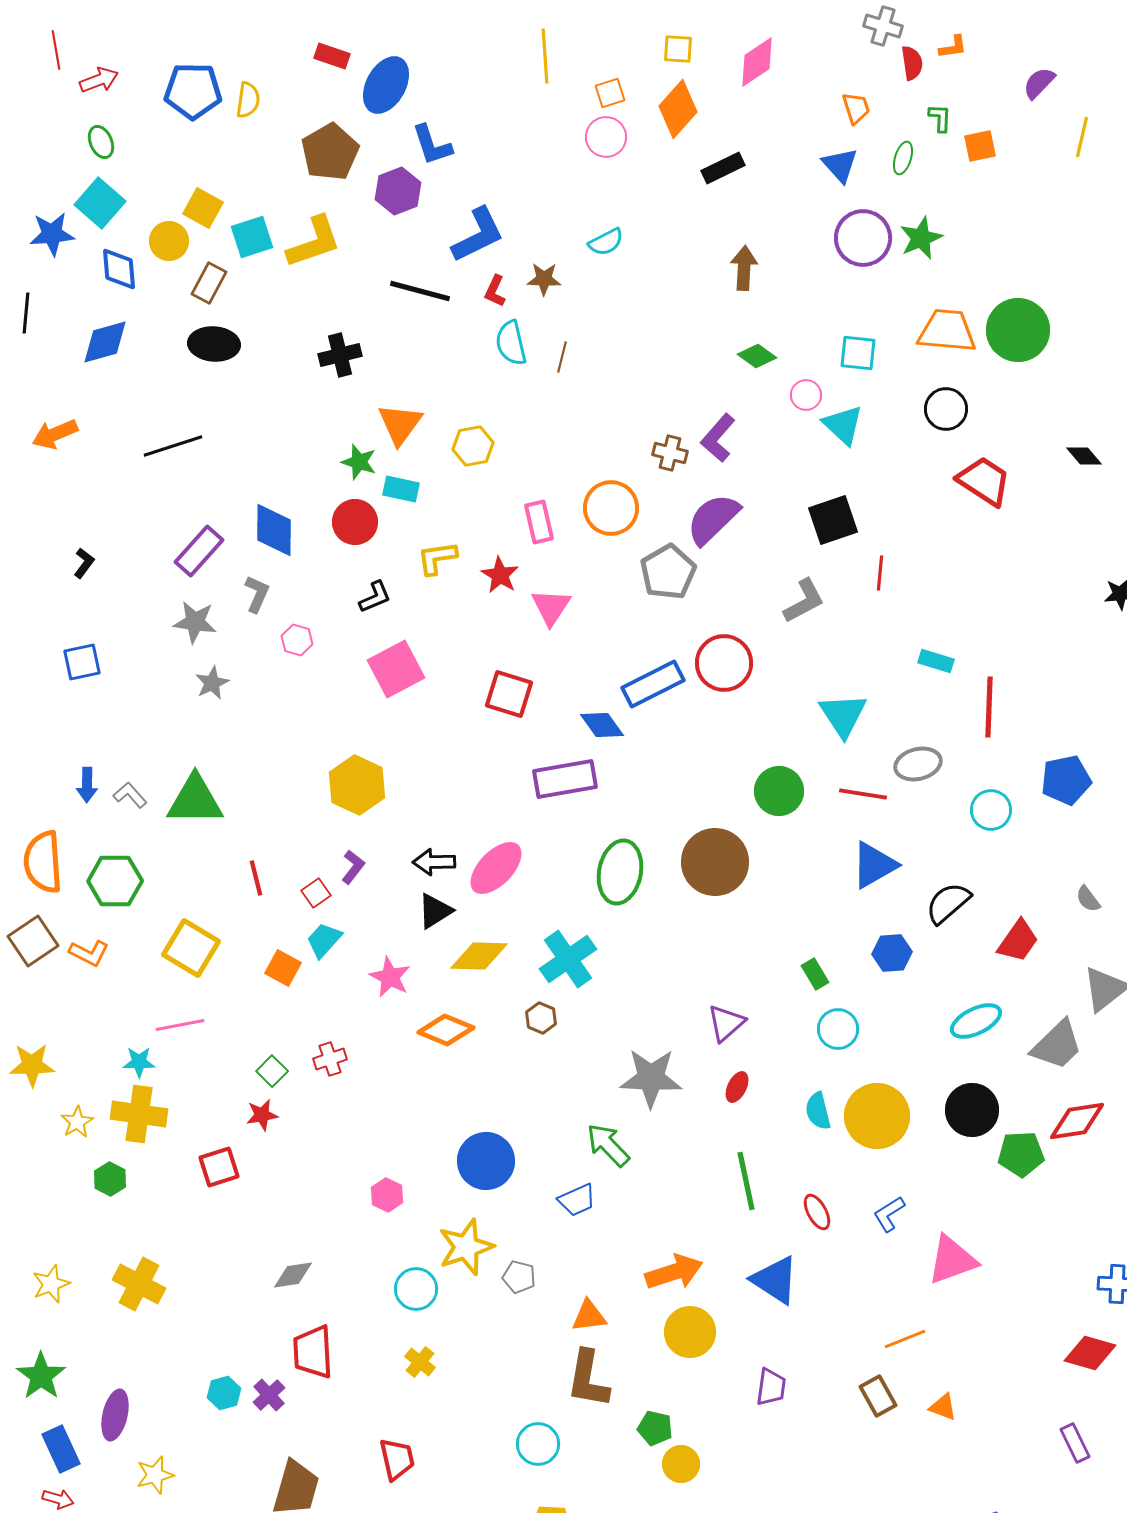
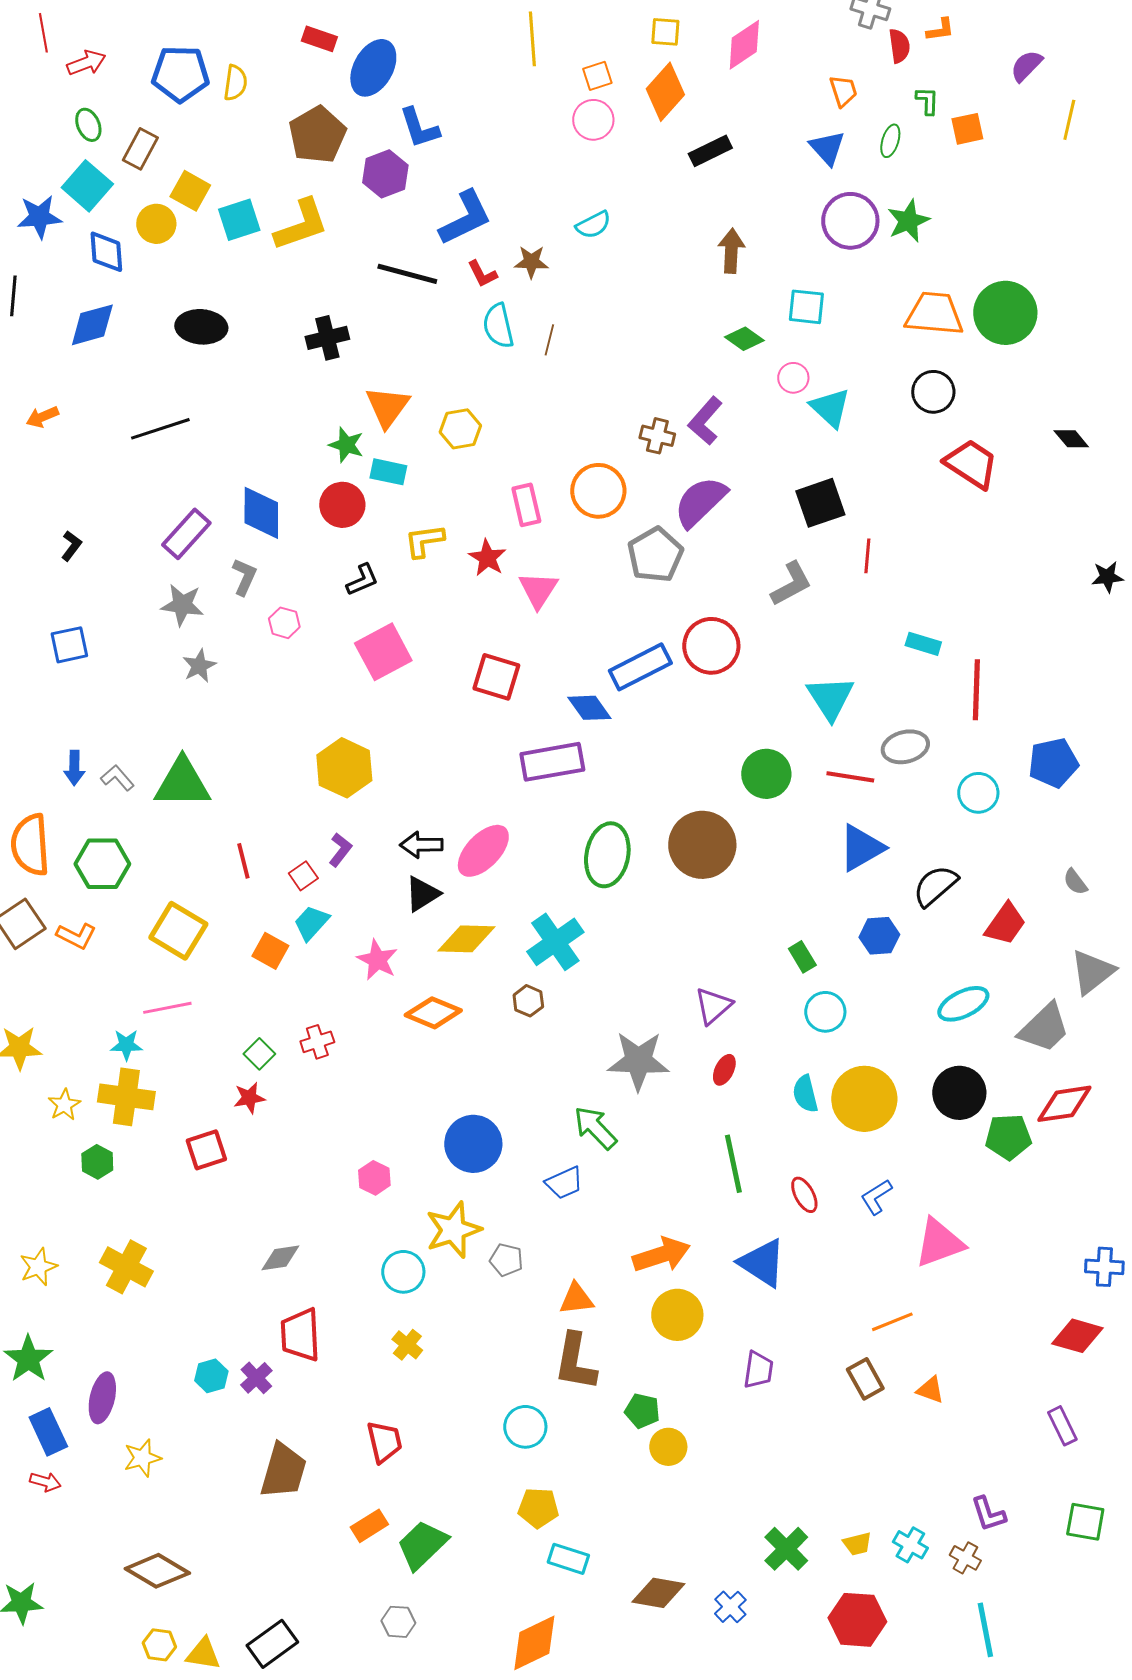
brown rectangle: (209, 283) -> (140, 149), moved
red L-shape: (495, 291) -> (482, 274), turned -52
cyan square: (858, 353) -> (806, 307), moved
orange arrow: (55, 434) -> (42, 417), size x0.7

